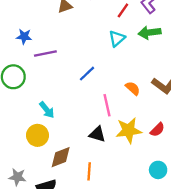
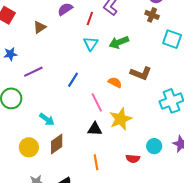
green arrow: (150, 33) -> (119, 42), moved
blue star: (24, 37) -> (10, 54), moved
red semicircle: (157, 130) -> (133, 159), moved, turned 64
yellow circle: (37, 135) -> (29, 147), moved
brown diamond: (61, 157) -> (57, 144), moved

